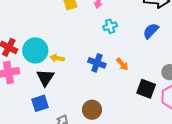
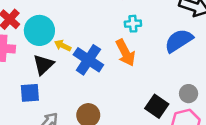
blue semicircle: (151, 31) -> (179, 41), size x1.4
blue cross: (97, 63) -> (88, 60), moved, size x1.4
orange arrow: (122, 64) -> (125, 53), moved, size x1.6

